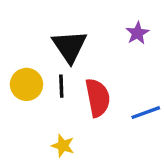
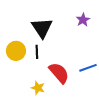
red semicircle: (98, 98) -> (59, 73), moved, turned -30

